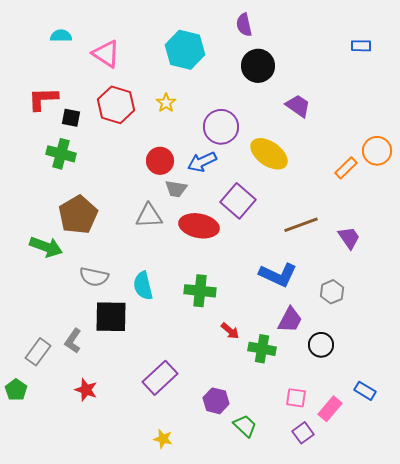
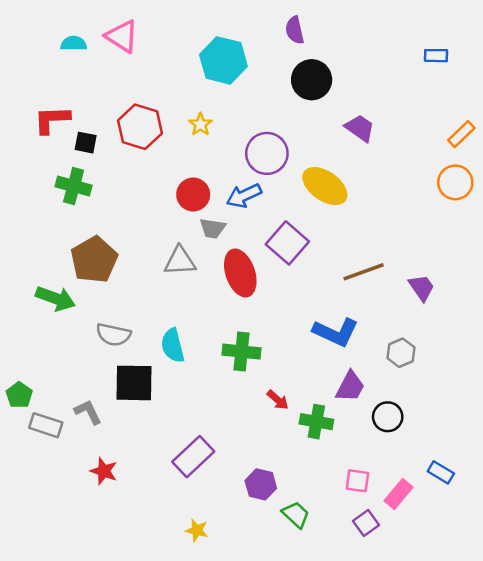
pink triangle: (106, 54) -> (122, 36), moved
orange rectangle: (346, 168) -> (461, 134), moved
red ellipse: (199, 226) -> (240, 273), turned 60
gray L-shape: (73, 341) -> (88, 412), turned 120
gray rectangle: (38, 352) -> (46, 425), turned 72
green pentagon: (16, 390) -> (19, 395), moved

